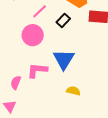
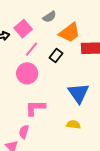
blue triangle: (64, 59) -> (78, 93), moved
pink semicircle: (16, 83) -> (24, 132), moved

